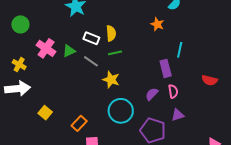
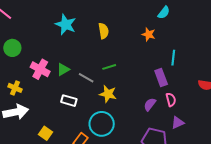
yellow semicircle: (111, 33) -> (104, 31), moved
white rectangle: (91, 38) -> (69, 101), moved
cyan circle: (121, 111) -> (102, 124), moved

